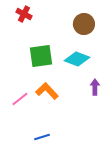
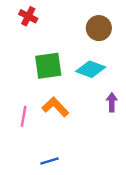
pink line: (20, 99) -> (24, 116), turned -42

